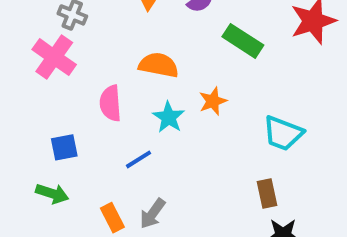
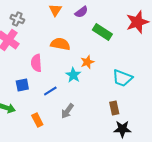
cyan star: (169, 117) -> (73, 75), moved
blue square: (64, 147) -> (22, 85), moved
gray arrow: (153, 214) -> (67, 111), moved

